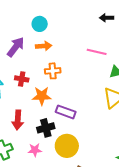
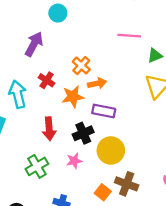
orange arrow: (44, 46) -> (97, 83), moved
orange cross: (53, 71) -> (81, 66), turned -35
red cross: (22, 79) -> (47, 80), turned 32

